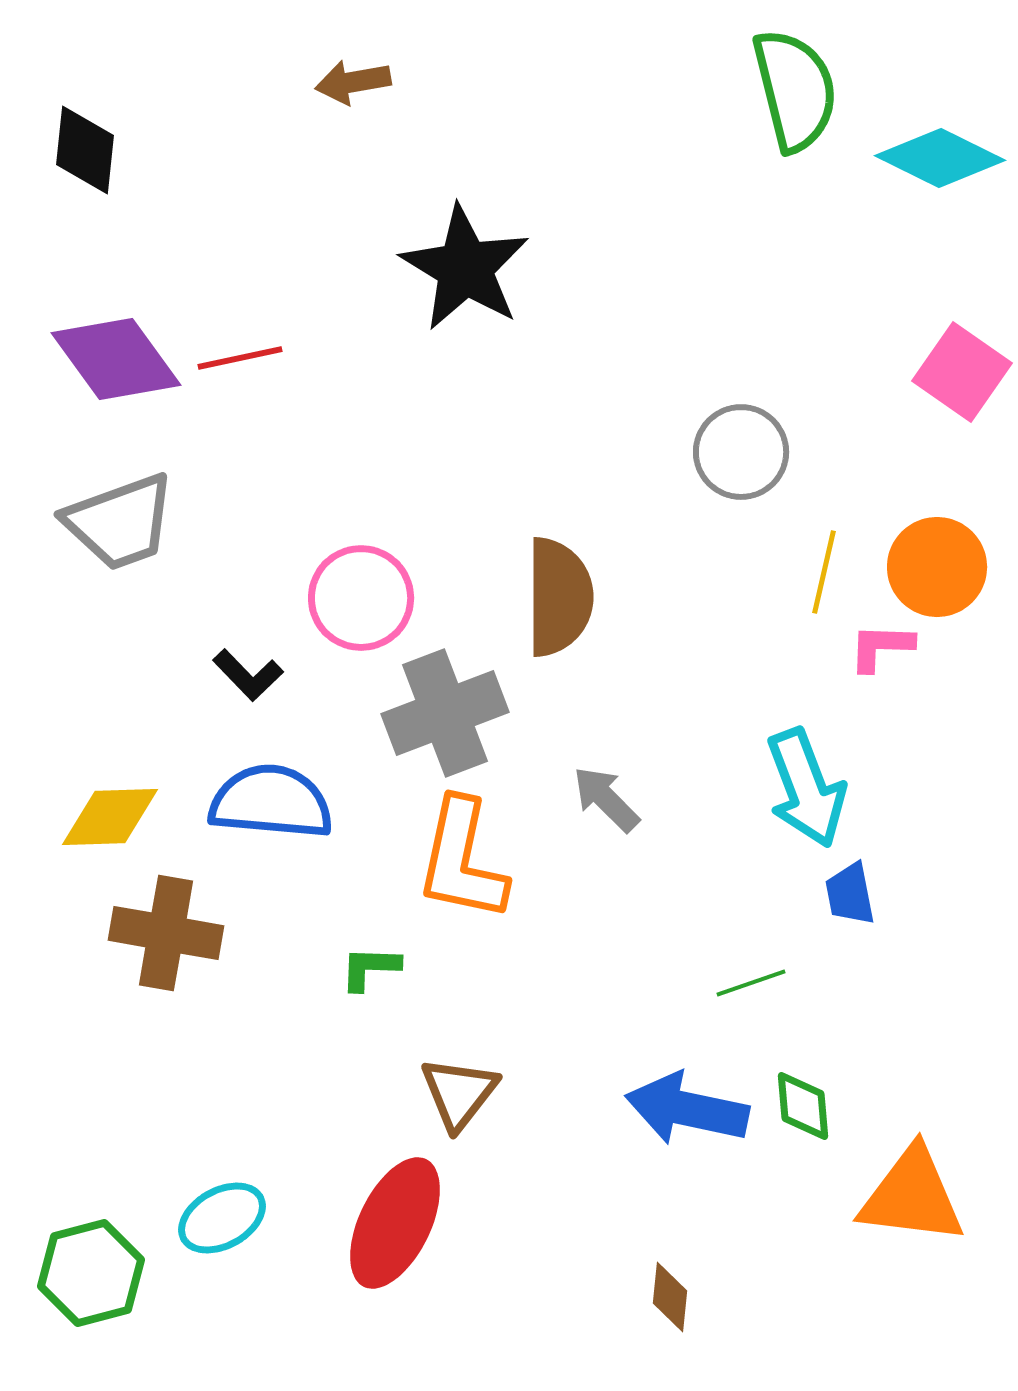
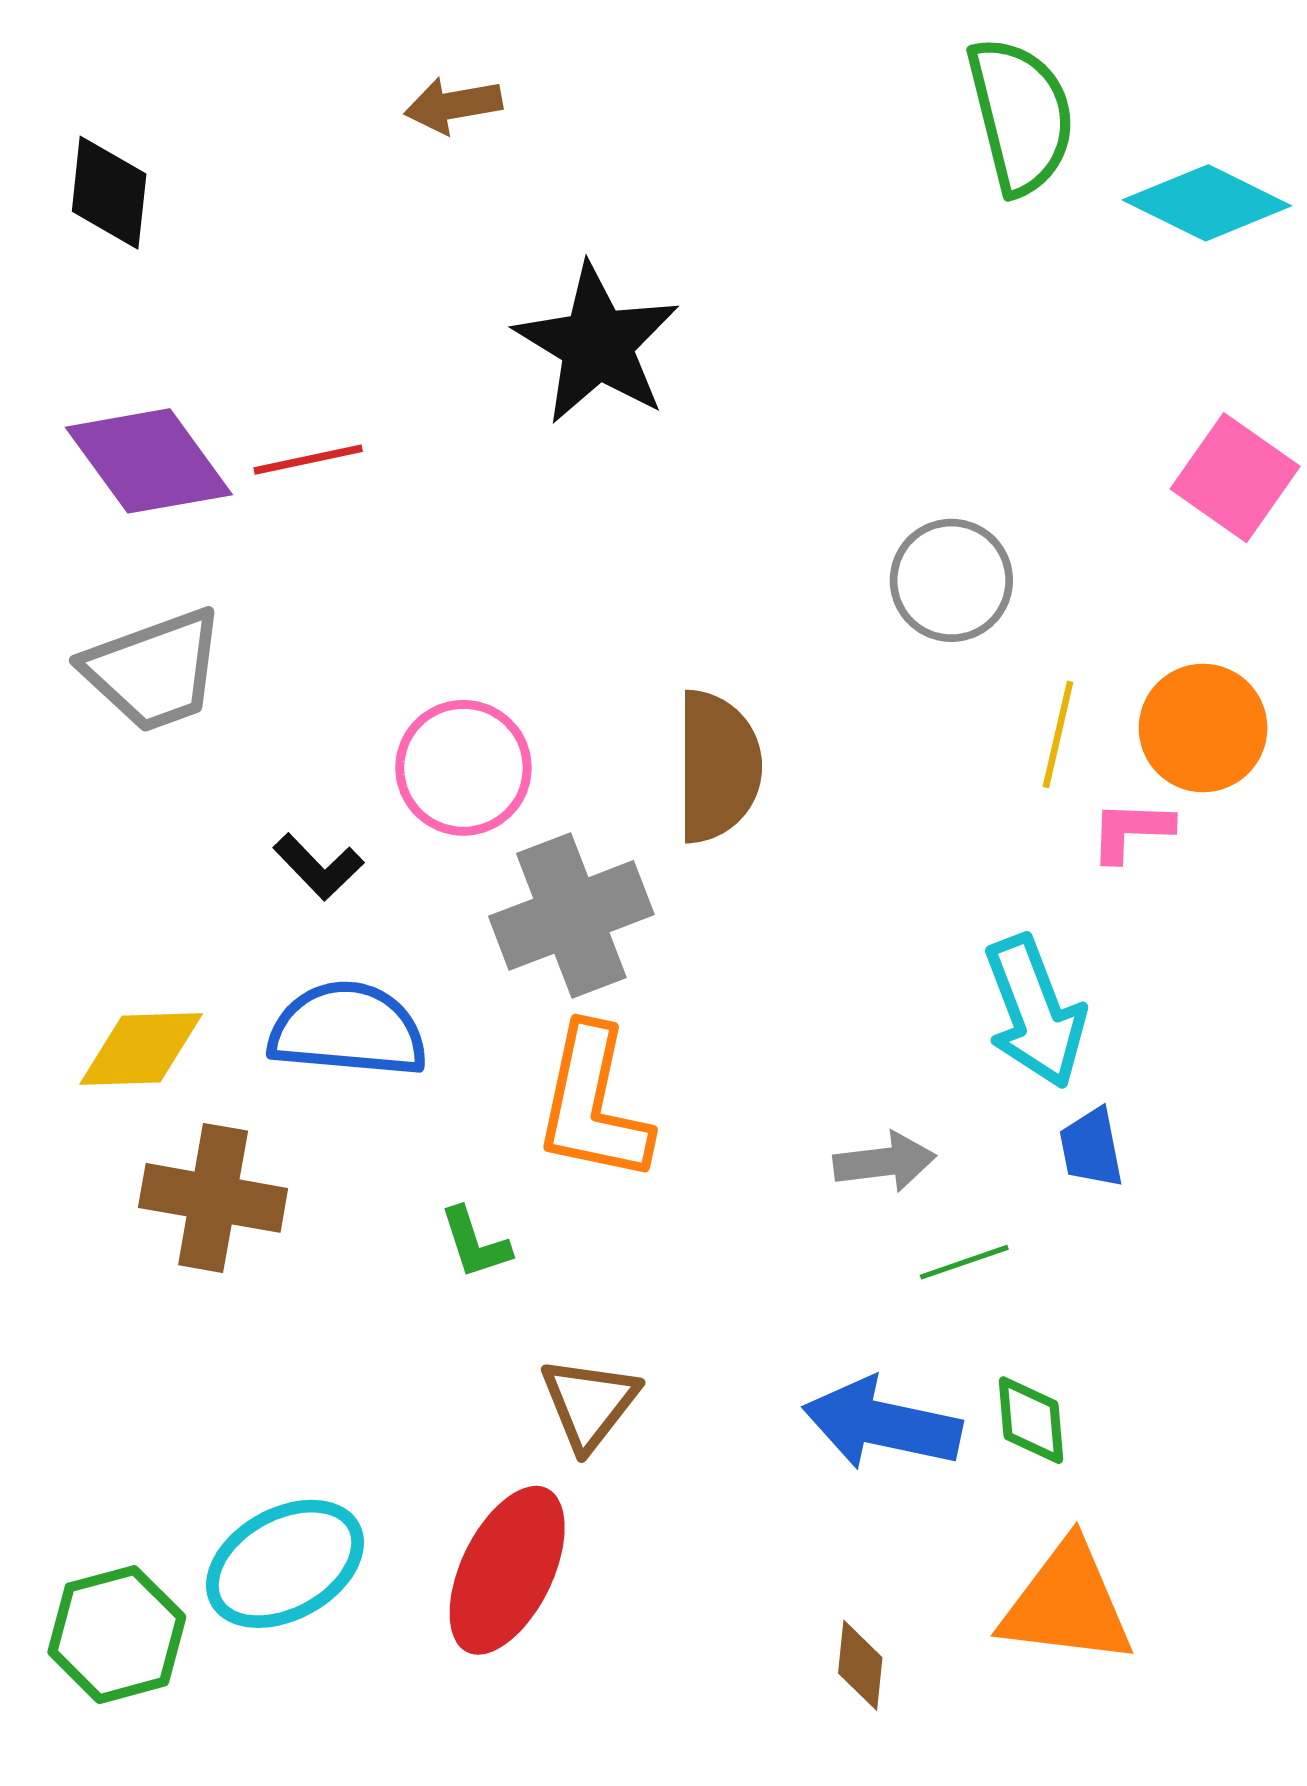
gray arrow: (606, 799) -> (885, 1162), moved, turned 128
green L-shape: (370, 968) -> (475, 1243), turned -110
orange triangle: (912, 1196) -> (1067, 1604), moved
cyan ellipse: (222, 1218) -> (285, 1564), size x1.4

